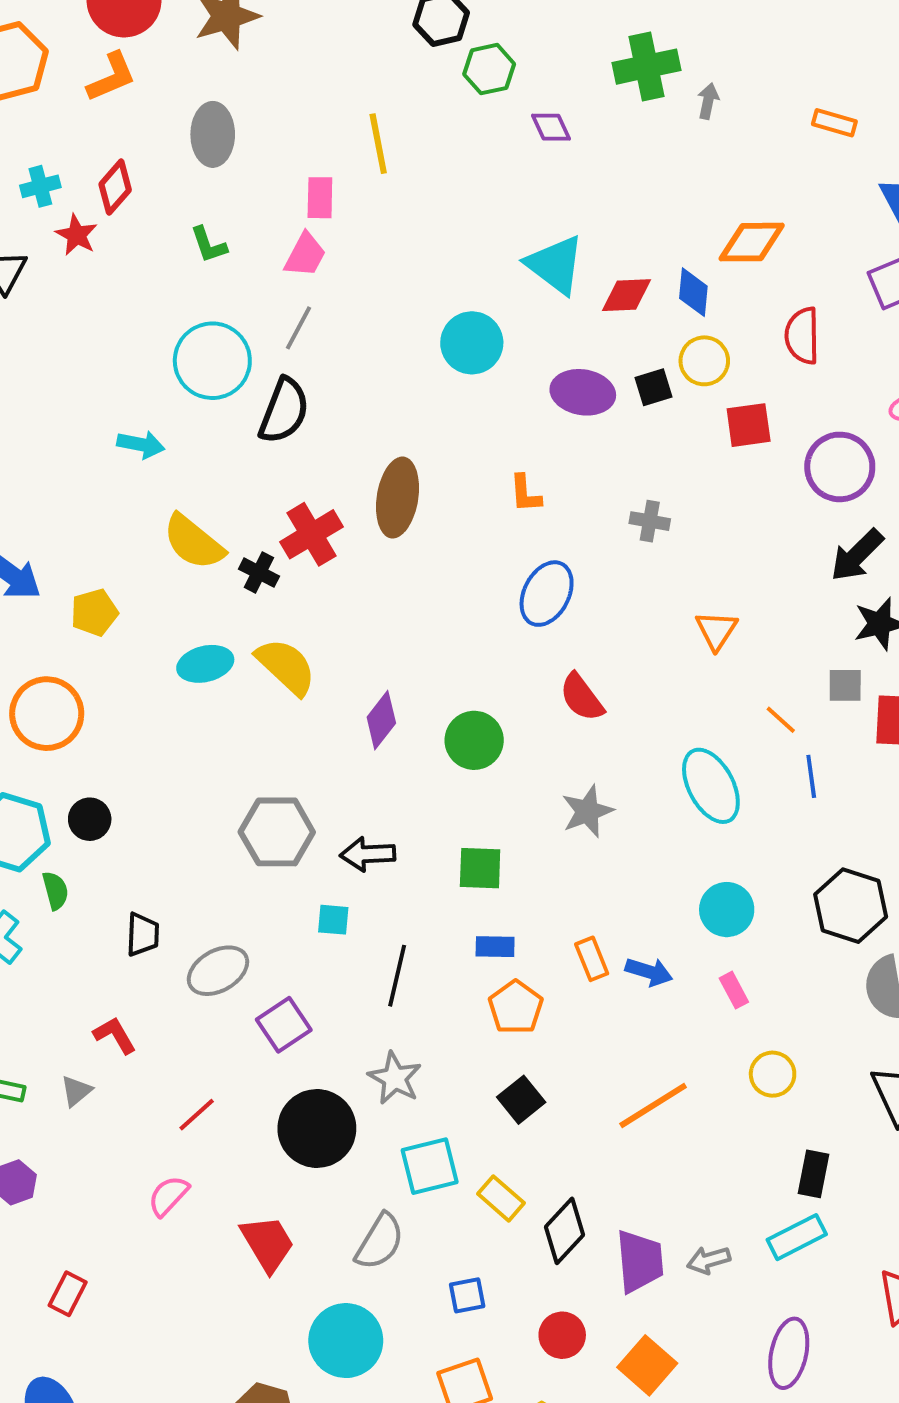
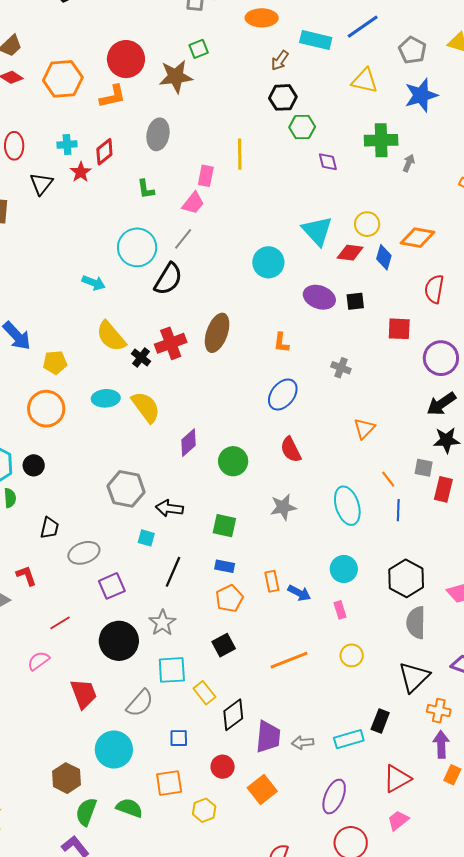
yellow circle: (704, 361) -> (367, 224), moved
orange circle: (47, 714) -> (46, 409), moved
black rectangle: (813, 1174) -> (380, 721), moved

